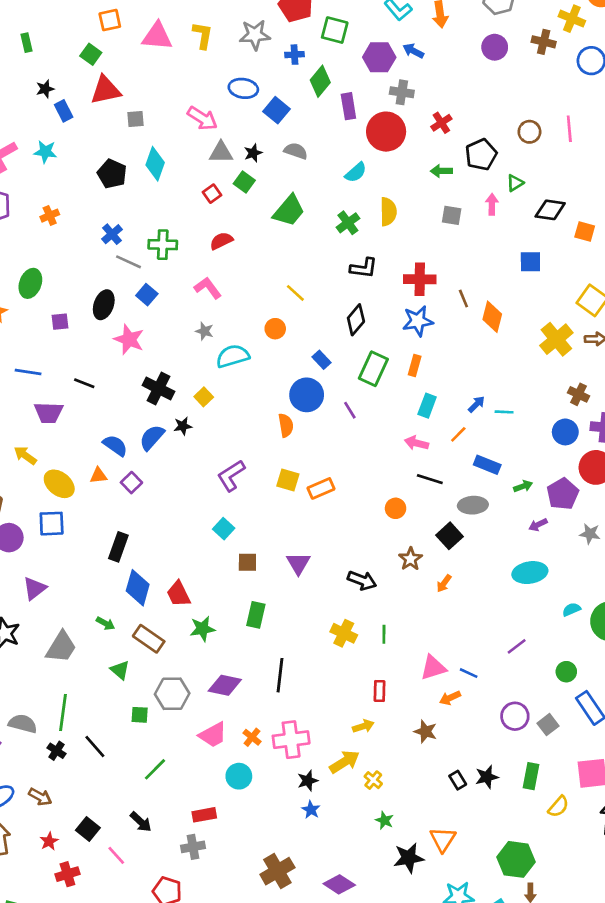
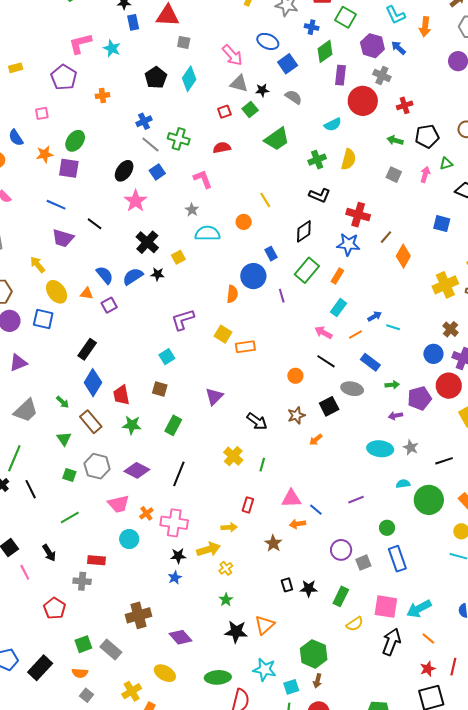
brown line: (463, 299) -> (386, 237), turned 48
purple square: (60, 322) -> (69, 168), moved, size x1.5
gray star: (590, 534) -> (411, 447), moved
brown square: (247, 562) -> (160, 389), moved

